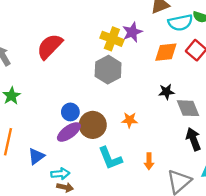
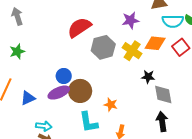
yellow cross: (112, 39) -> (132, 51), moved
red semicircle: (50, 46) -> (79, 27), moved
orange star: (130, 120) -> (111, 105), moved
blue triangle: (36, 156) -> (28, 98), moved

